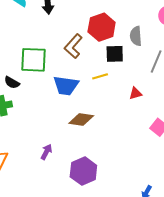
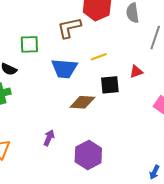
brown L-shape: (73, 46) -> (69, 28), turned 40
black square: (115, 54) -> (110, 85), moved
green square: (34, 60) -> (29, 44), size x0.7

